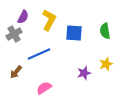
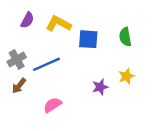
yellow L-shape: (49, 20) -> (58, 24), turned -90
gray cross: (14, 34) -> (17, 60), moved

